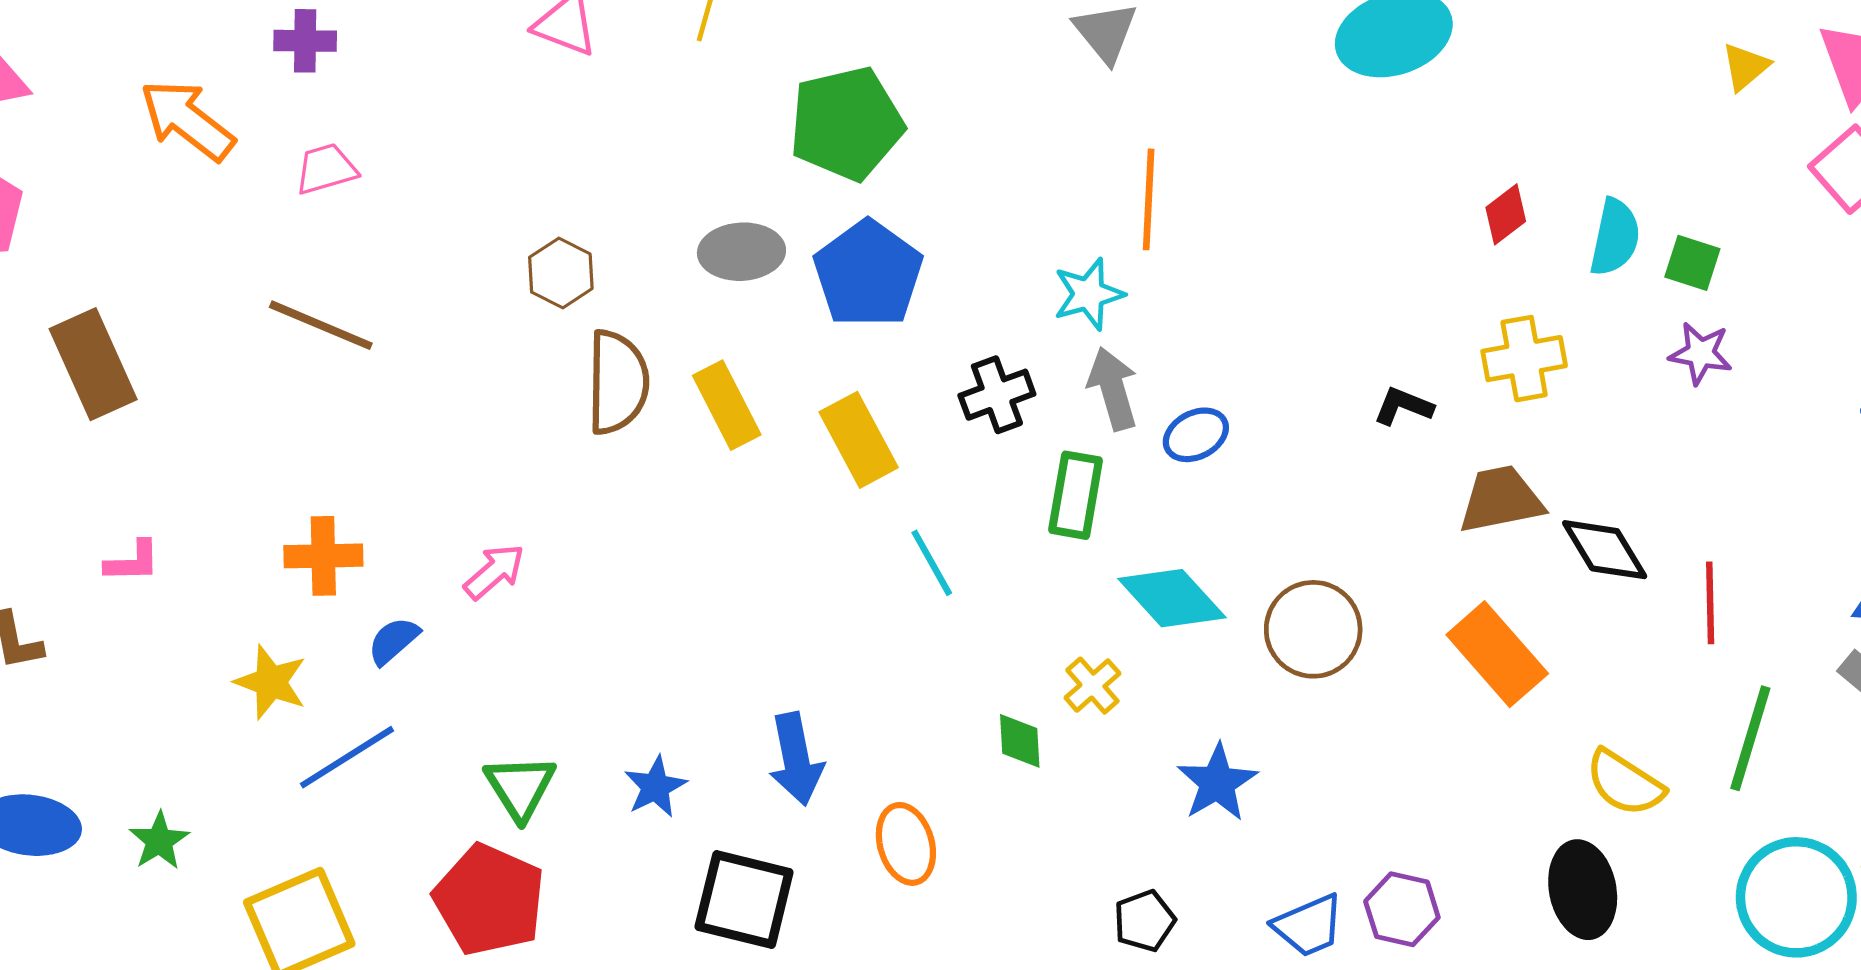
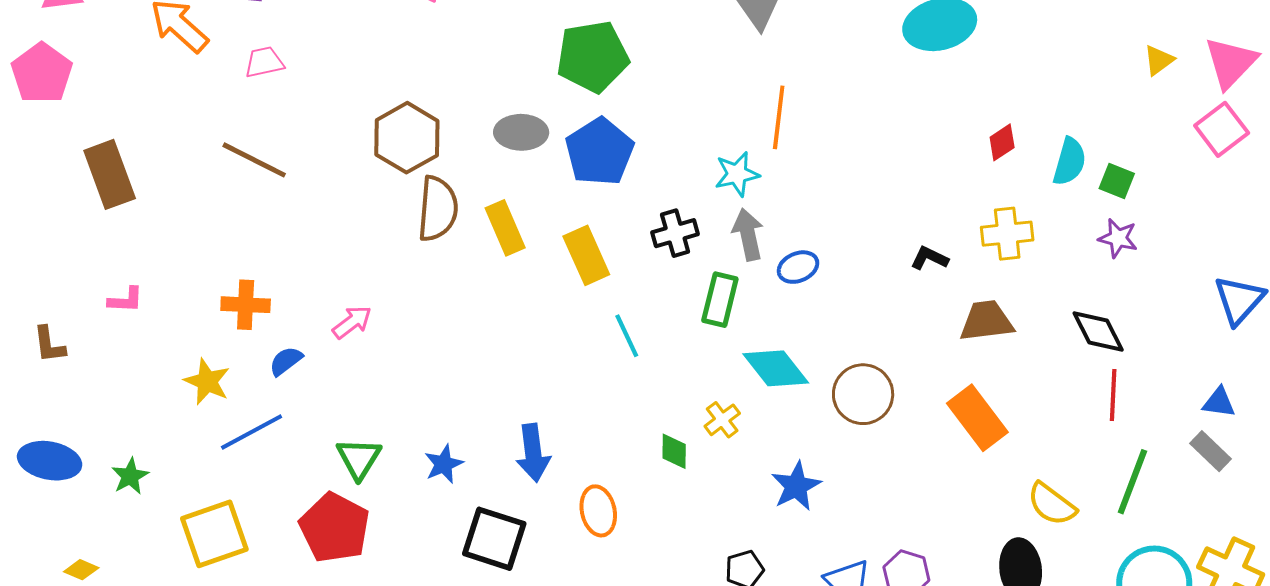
brown hexagon: (561, 273) -> (407, 138), size x1.6
black diamond: (1605, 550) -> (1098, 332), moved

